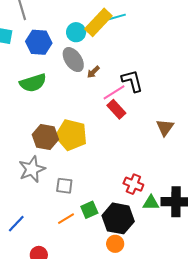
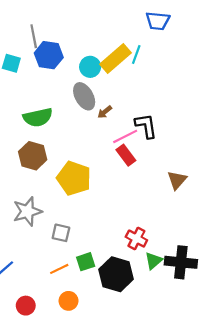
cyan line: (117, 17) -> (136, 54), turned -60
blue hexagon: (39, 42) -> (49, 55), moved
brown hexagon: (45, 137) -> (33, 156), moved
green triangle: (151, 203) -> (154, 261), turned -48
orange circle: (115, 244) -> (69, 301), moved

